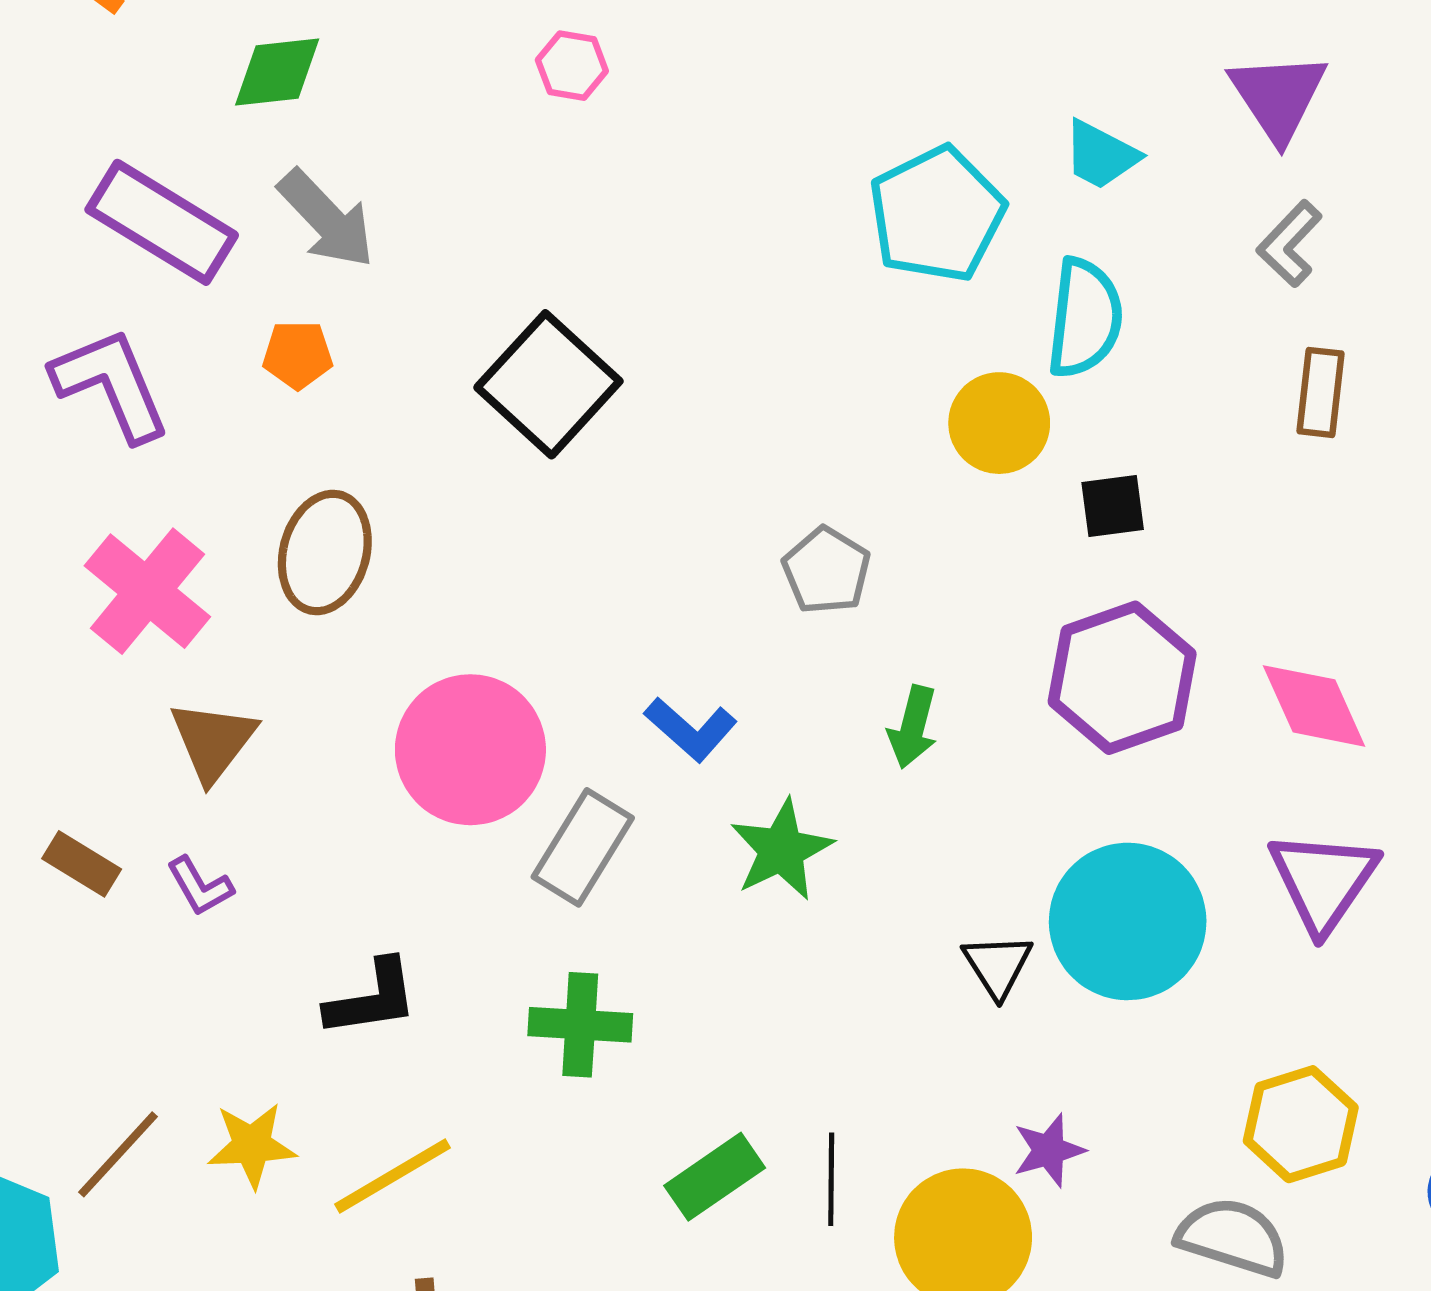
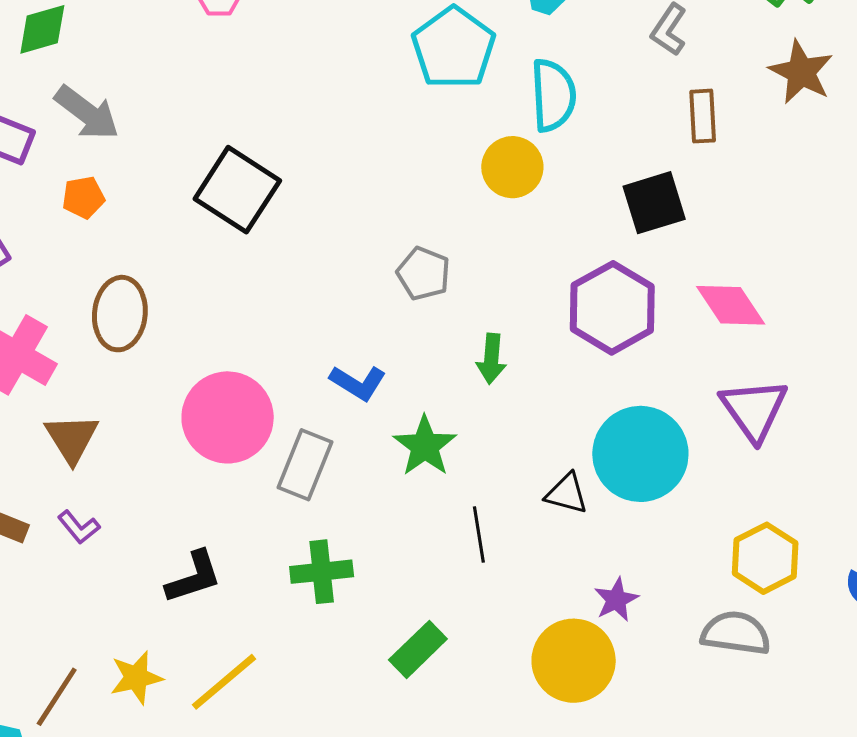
black square: (1113, 506) -> (654, 203), moved, size x1.5
black triangle: (998, 965) -> (567, 494), turned -33
black line: (831, 1179) -> (479, 535), moved

